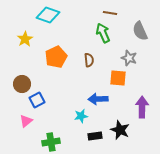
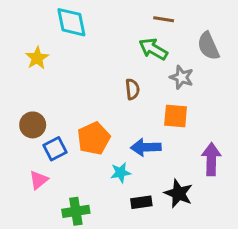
cyan diamond: (48, 15) -> (71, 22), turned 60
green arrow: (103, 33) -> (153, 49), turned -36
orange pentagon: (56, 57) -> (94, 138), moved
gray star: (129, 58) -> (182, 77), moved

